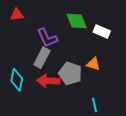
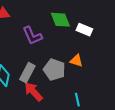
gray rectangle: (42, 58) -> (27, 73), moved
red arrow: (48, 81) -> (33, 92), moved, turned 45

